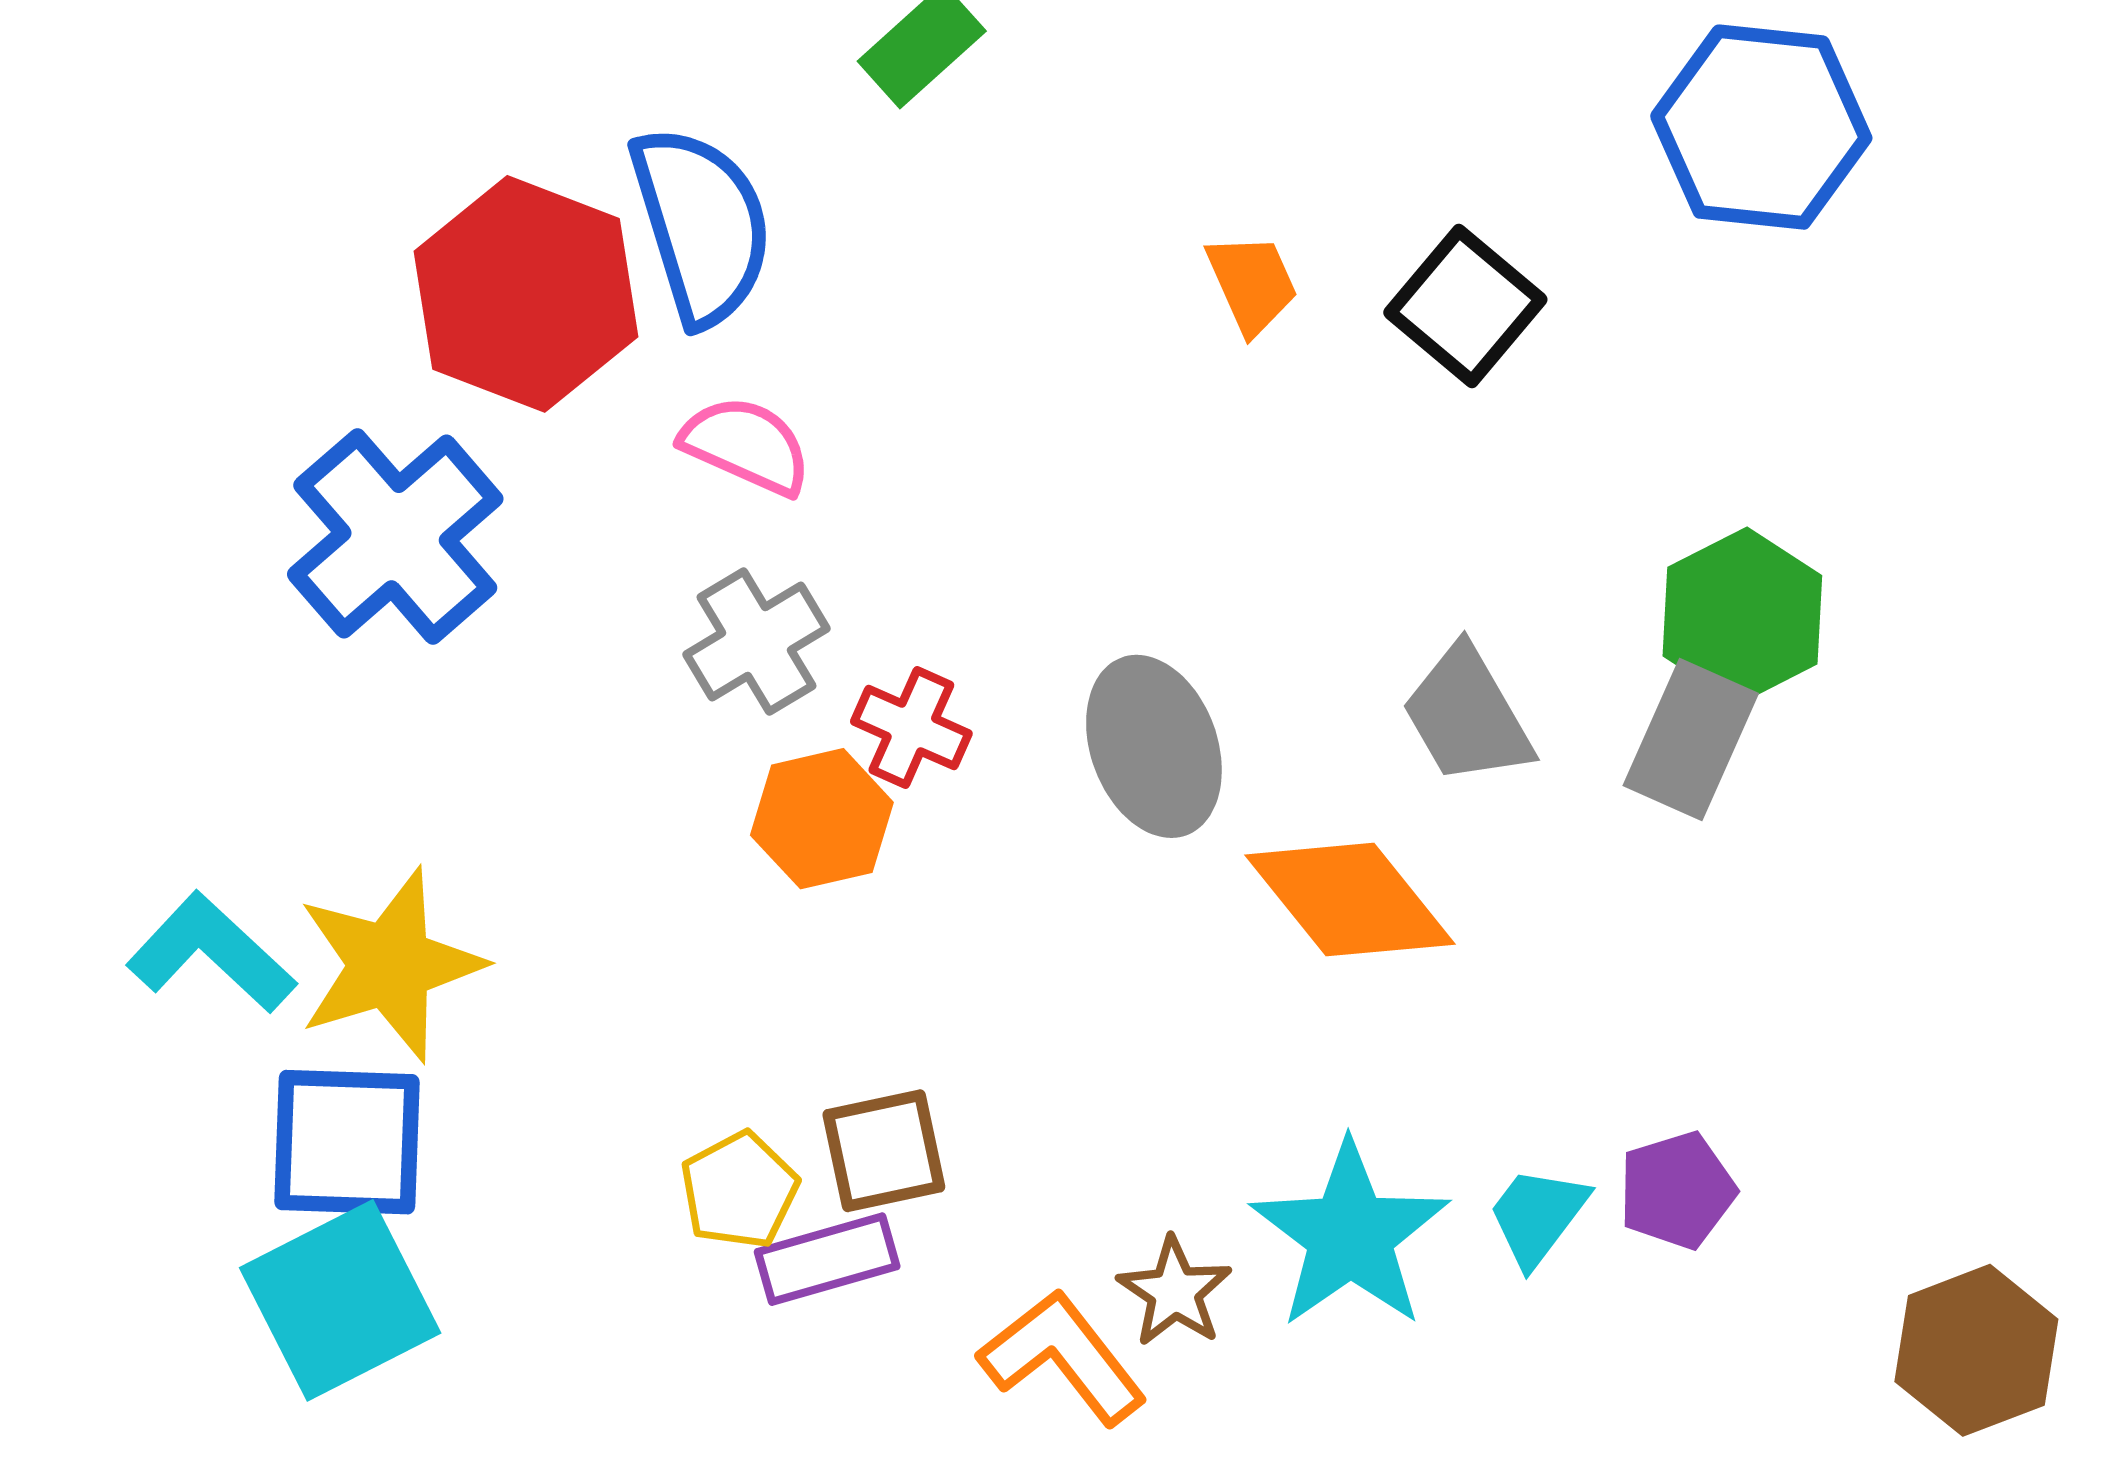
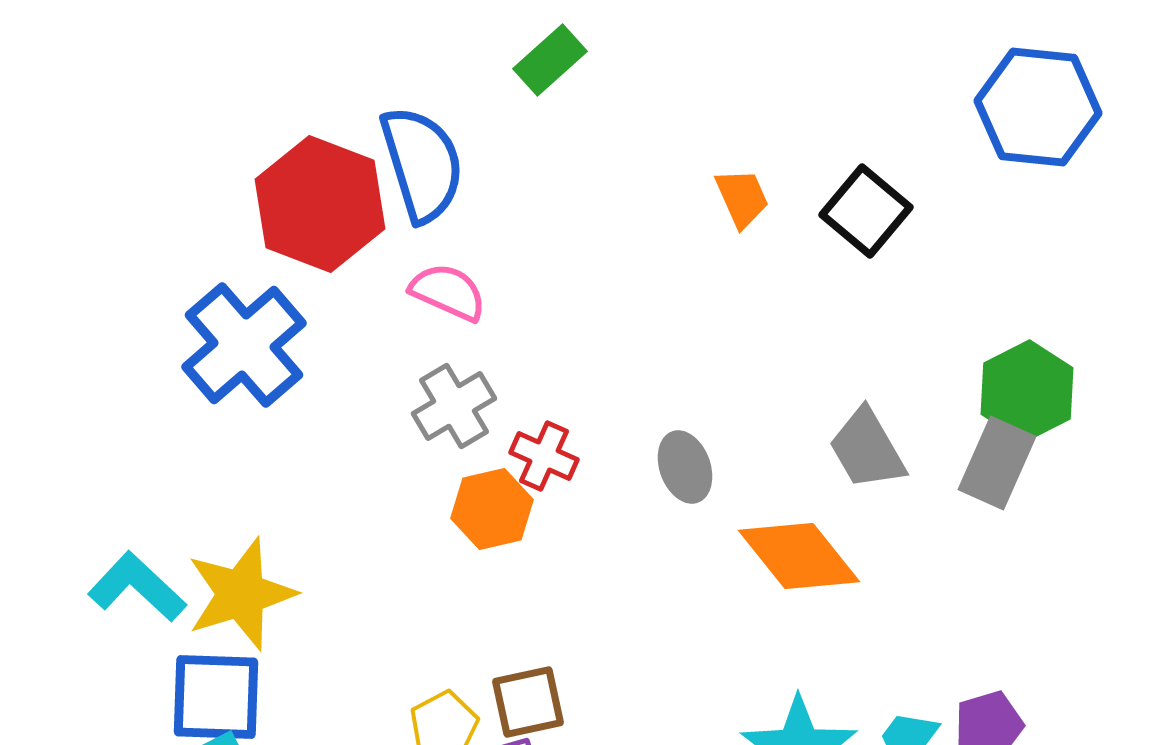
gray ellipse: (1154, 746) -> (685, 467), size x0.7

